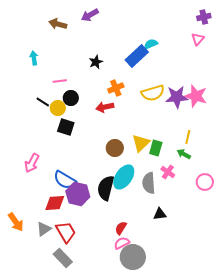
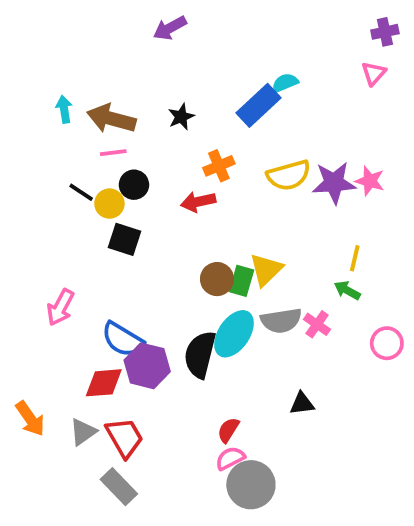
brown arrow: (58, 24) -> (111, 119), moved, size x1.4
pink star: (196, 96) -> (370, 181), size x0.7
green rectangle: (156, 148) -> (242, 281), moved
gray semicircle: (149, 183) -> (281, 321), moved, turned -95

